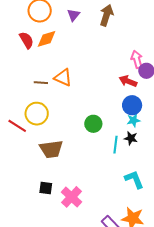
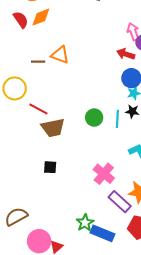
yellow circle: (37, 114) -> (15, 88), moved
green circle: (93, 124) -> (94, 118), moved
red line: (17, 126) -> (38, 109), moved
pink cross: (71, 197) -> (104, 174), moved

